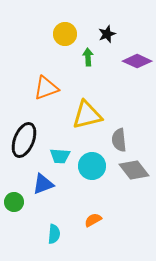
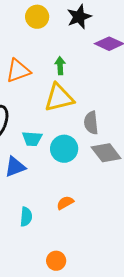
black star: (107, 34) -> (79, 17), size x1.4
green arrow: (88, 57) -> (60, 66), moved

